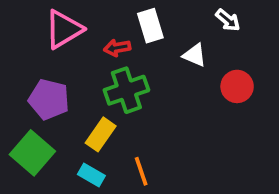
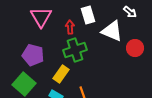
pink triangle: (64, 29) -> (41, 17), turned -30
red arrow: (117, 48) -> (70, 27), turned 96
white triangle: (195, 55) -> (112, 31), size x1.6

